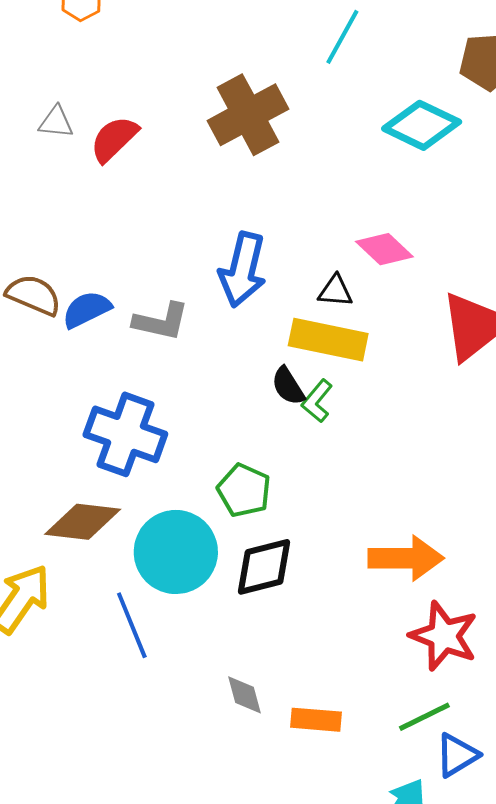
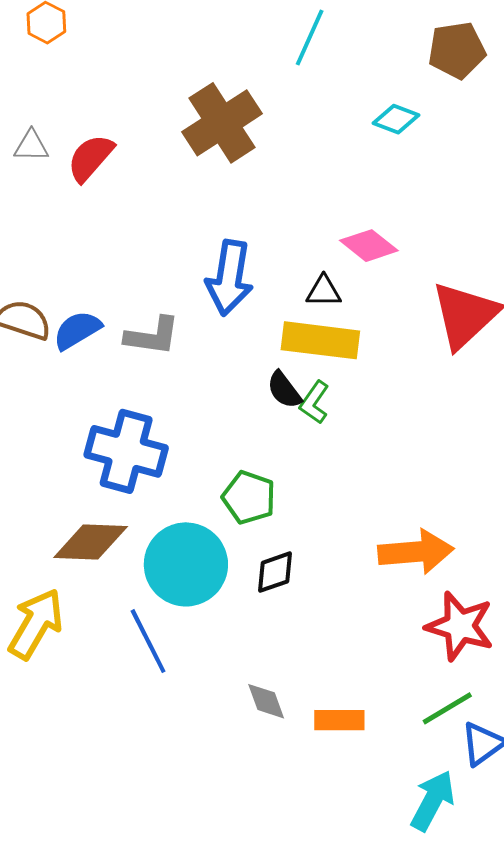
cyan diamond: (422, 125) -> (396, 119), size x0.6
black diamond: (264, 567) -> (275, 572), size x0.7

